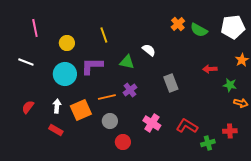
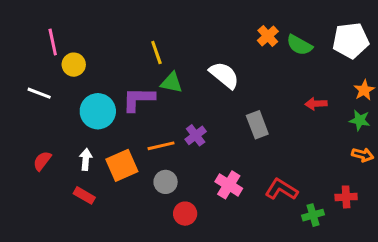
yellow circle: (67, 43) -> (74, 65), moved
white semicircle: (149, 50) -> (224, 75), size x1.5
green triangle: (127, 62) -> (172, 83), moved
green star: (230, 85) -> (360, 120), moved

